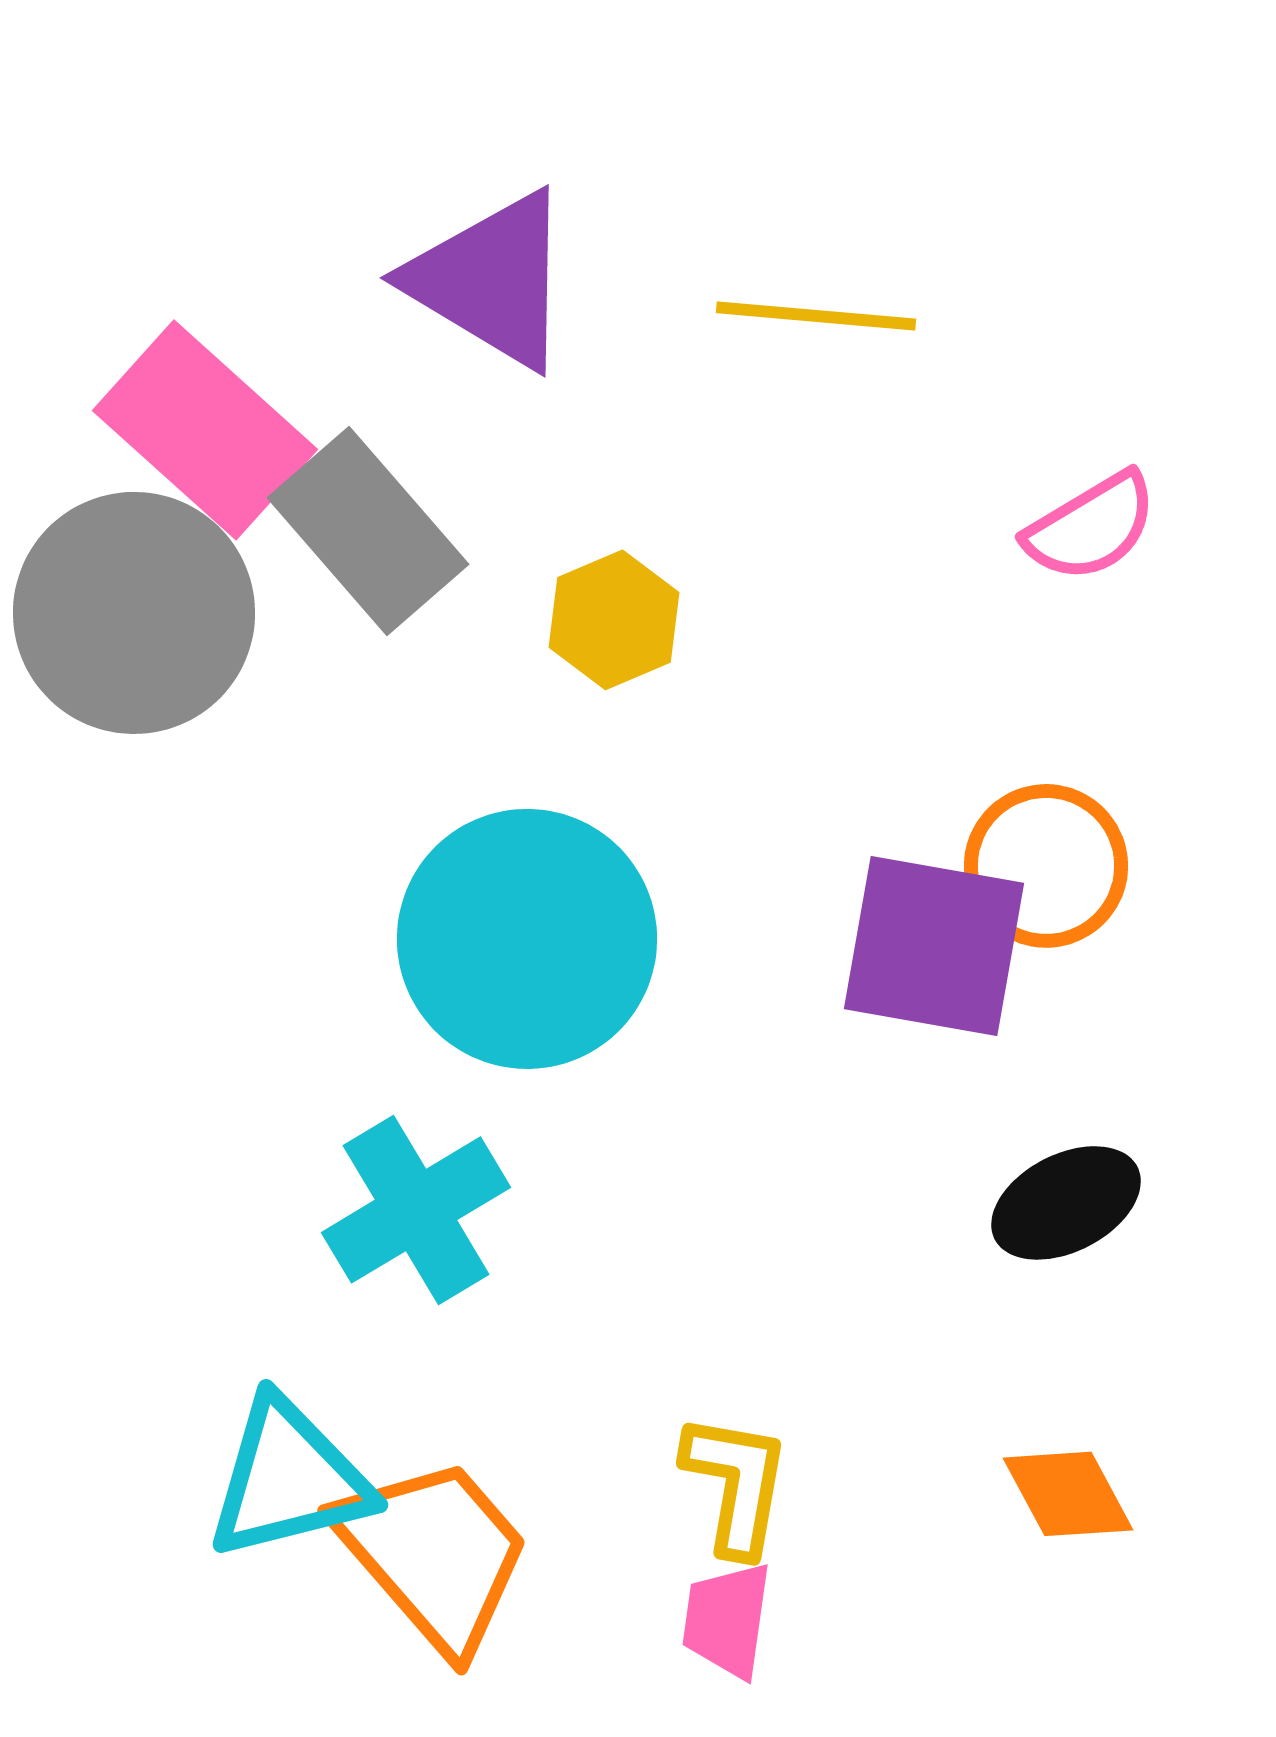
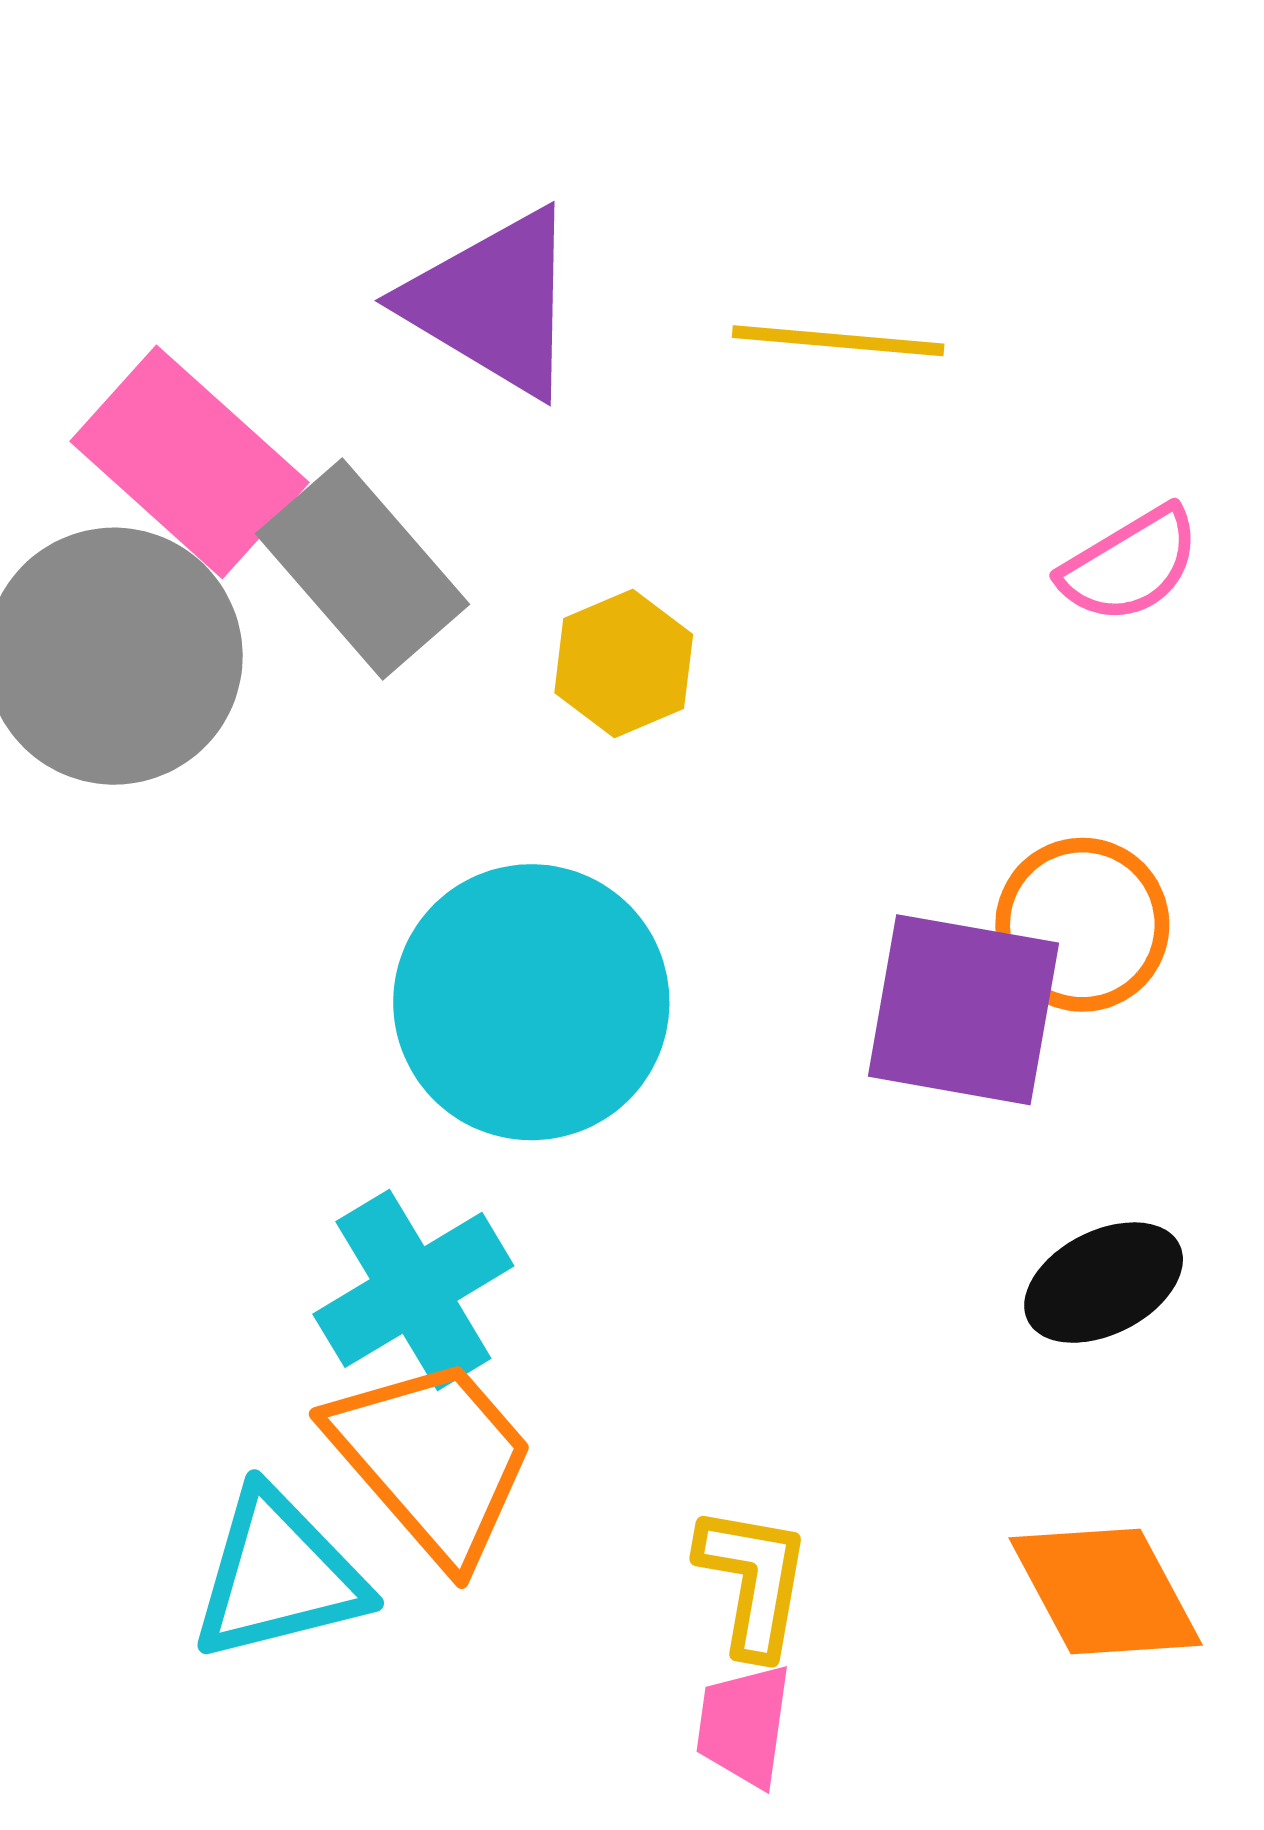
orange diamond: (1068, 1494) -> (1106, 1591), size x1.4
orange trapezoid: (434, 1554) -> (433, 1460), moved

